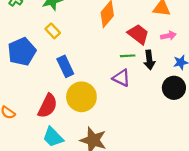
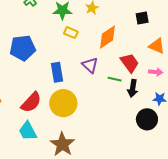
yellow rectangle: (53, 31) -> (71, 33), moved, turned -40
purple triangle: (121, 78) -> (90, 65), moved

